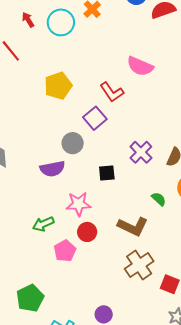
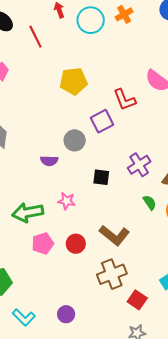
purple semicircle: (52, 169) -> (49, 161), size x0.7
green semicircle: (159, 199) -> (150, 203), moved
pink star: (78, 204) -> (67, 201), size x0.7
green arrow: (43, 224) -> (28, 212), size x1.4
red circle: (87, 232) -> (76, 244), moved

